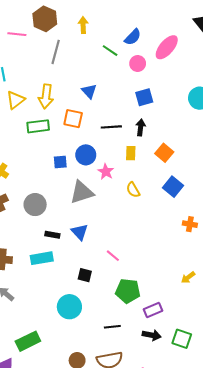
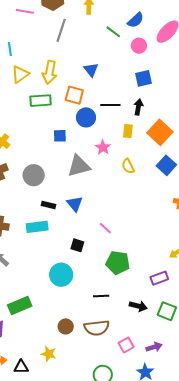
orange square: (164, 153) -> (160, 132), size x1.4
blue circle: (86, 155) -> (86, 117), moved
purple rectangle: (153, 310) -> (159, 278), moved

